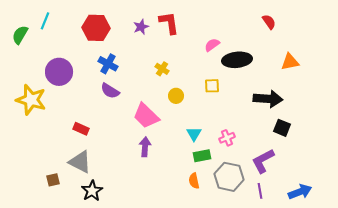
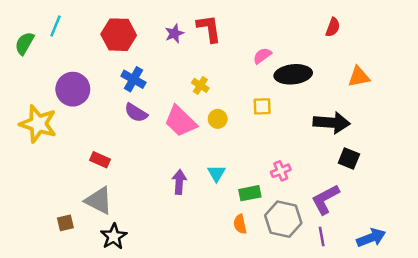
red semicircle: (269, 22) -> (333, 27), turned 56
pink trapezoid: (146, 116) -> (181, 121), moved
cyan triangle: (194, 134) -> (216, 173), moved

